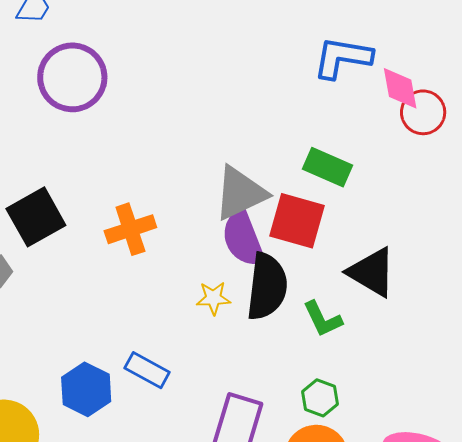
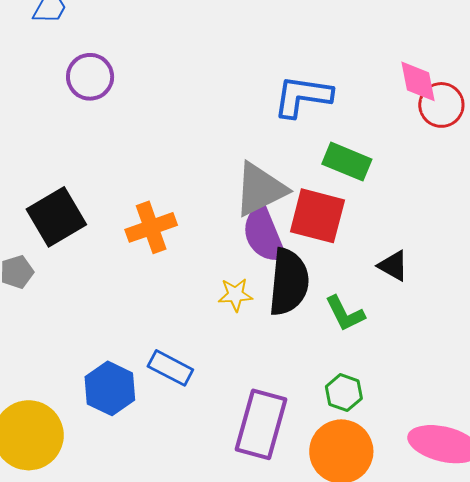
blue L-shape: (342, 58) -> (303, 96), moved
purple circle: (72, 77) -> (90, 77), size x0.7
black triangle: (372, 272) -> (393, 266), size x0.6

